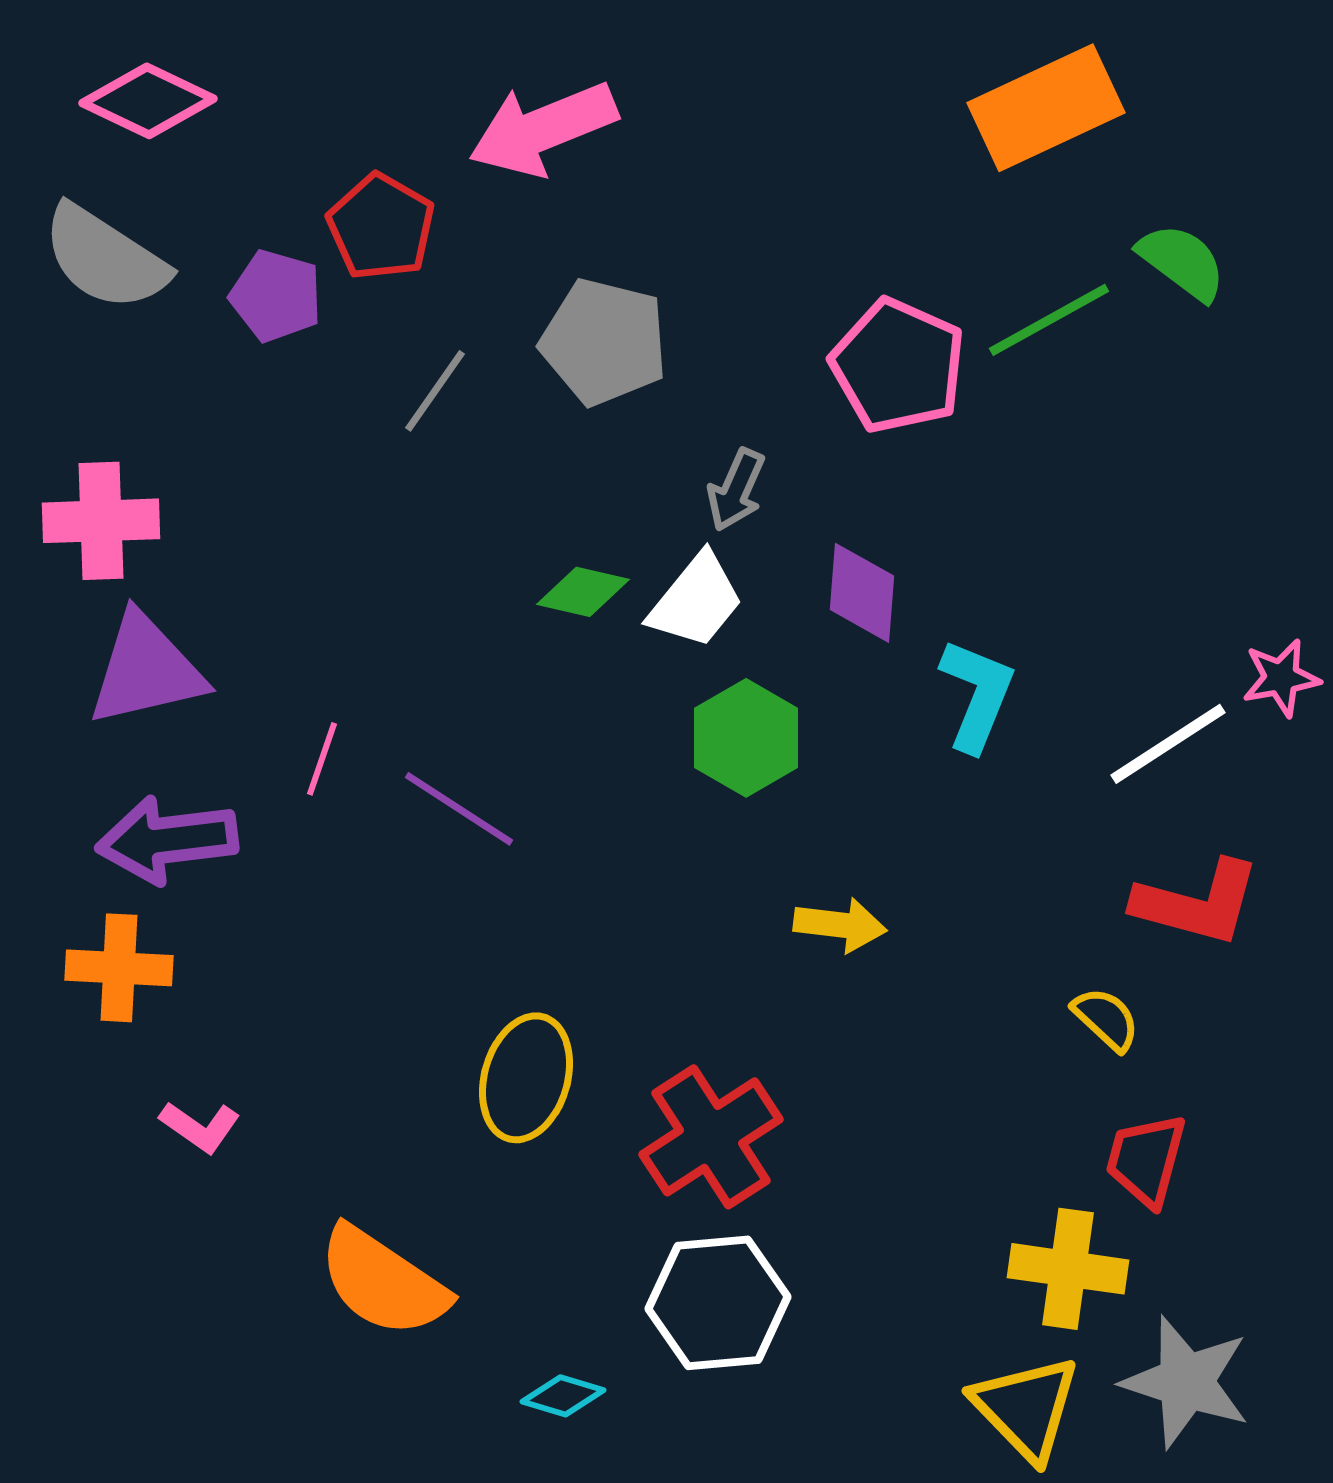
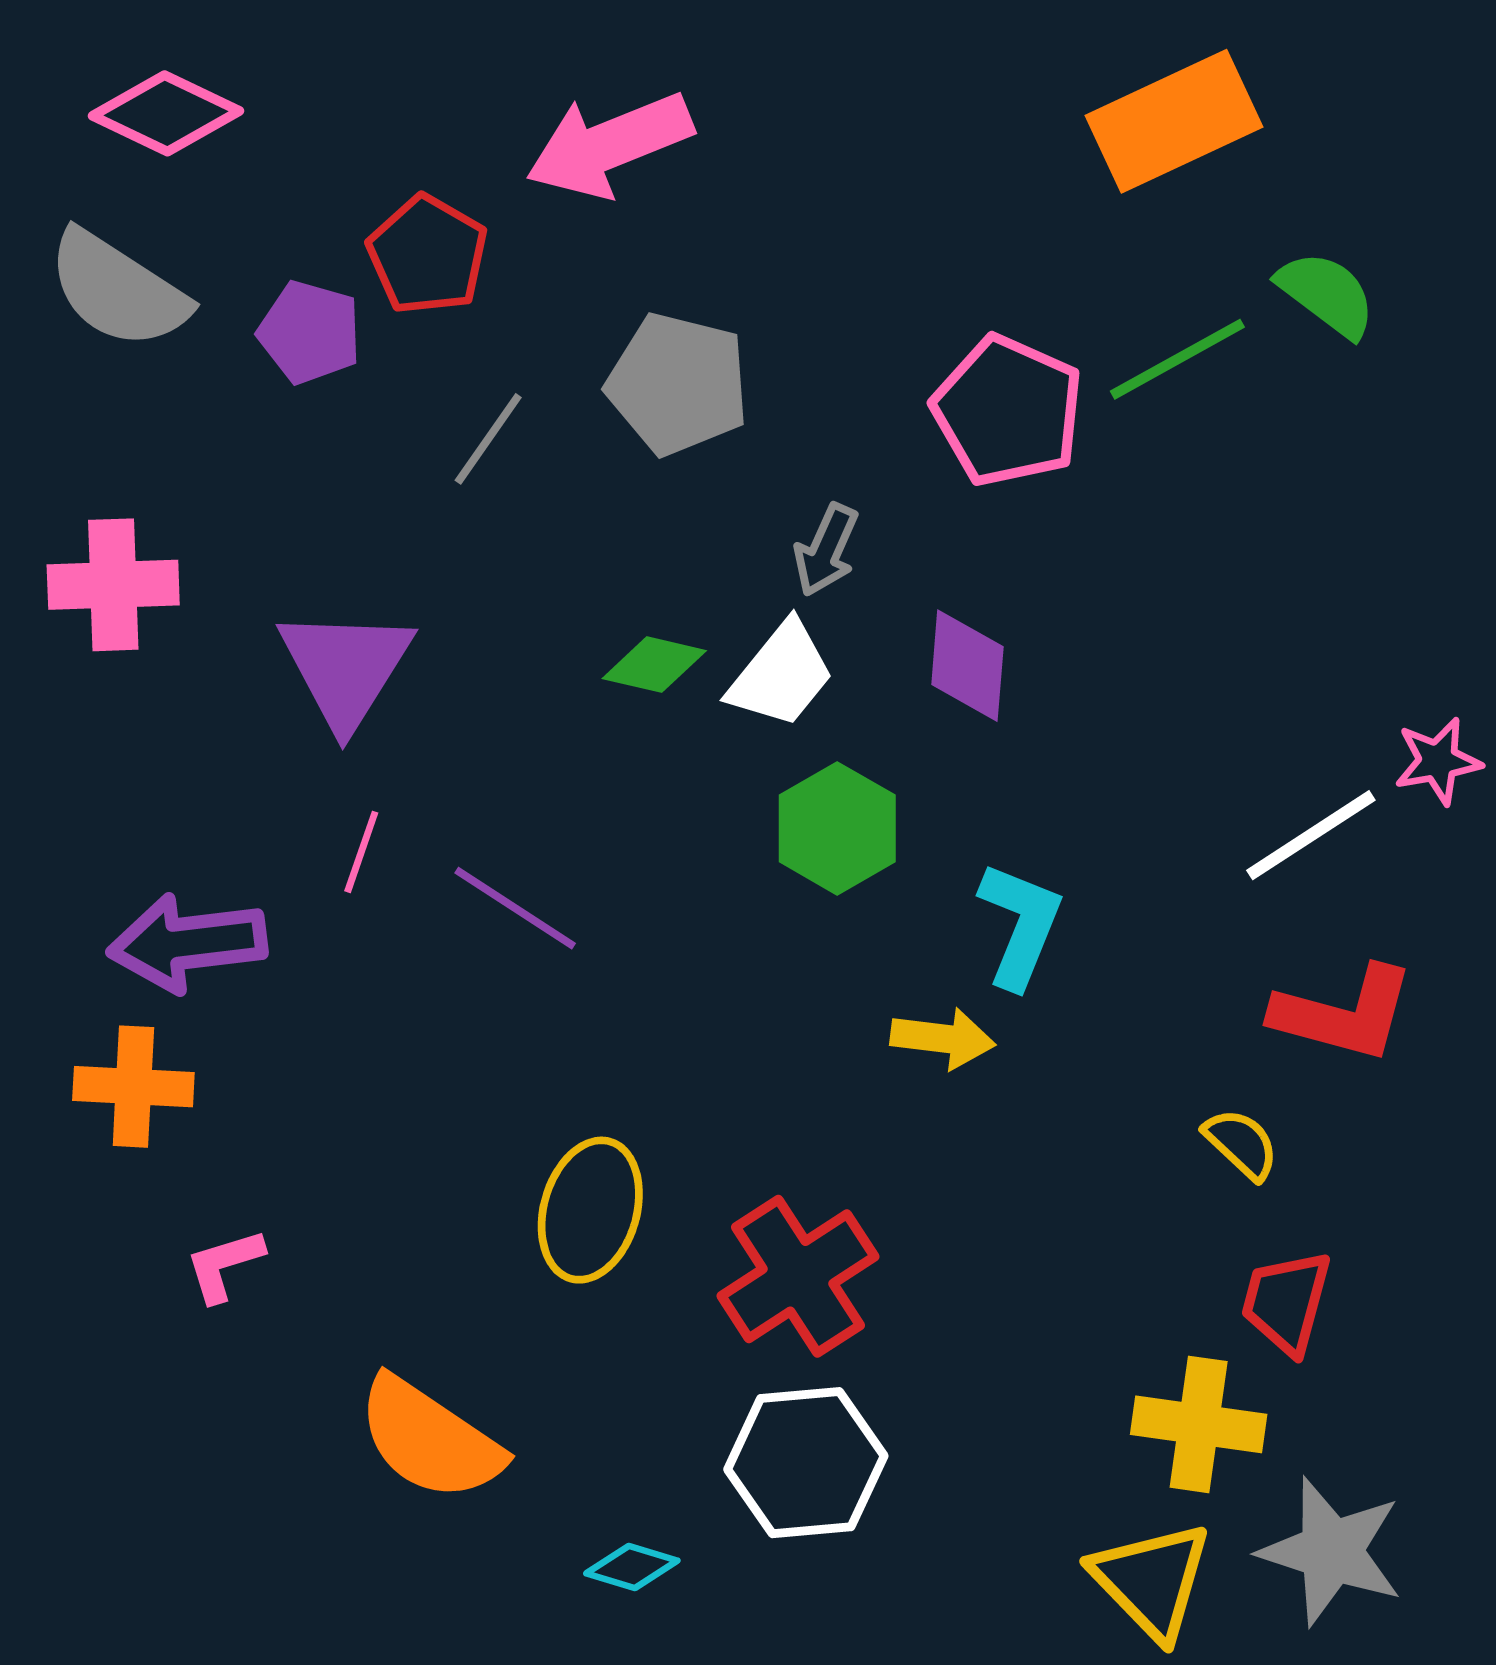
purple triangle: (146, 670) -> (346, 668), moved, turned -45
cyan L-shape: (977, 695) -> (1020, 925), moved
pink L-shape: (200, 1127) -> (224, 1265), turned 128

